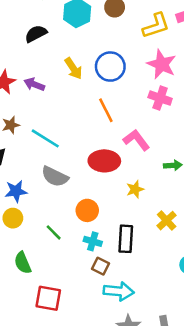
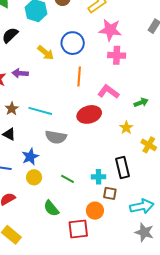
orange line: (106, 110) -> (79, 76), turned 48
yellow star: (135, 189) -> (126, 128), moved
orange circle: (87, 210) -> (95, 211), moved
cyan arrow: (119, 291) -> (142, 206), moved

